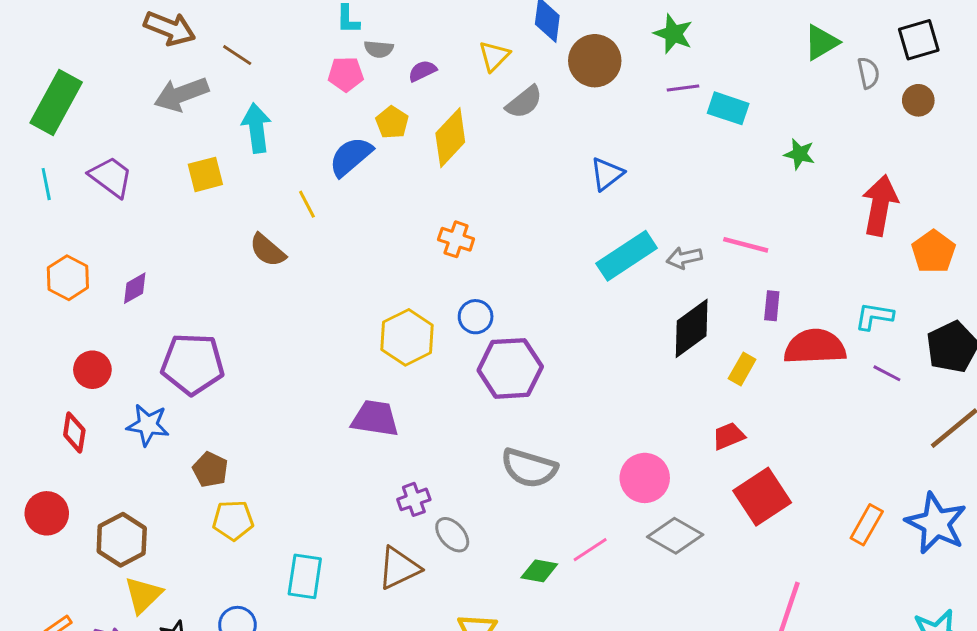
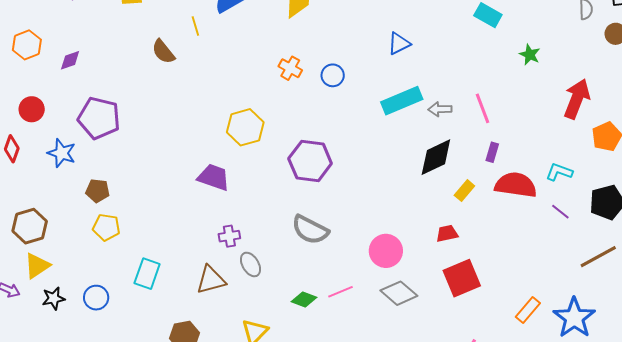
pink line: (746, 245) -> (482, 108), turned 44
blue circle: (476, 317) -> (333, 75), moved
brown pentagon: (210, 470) -> (98, 191), turned -30

